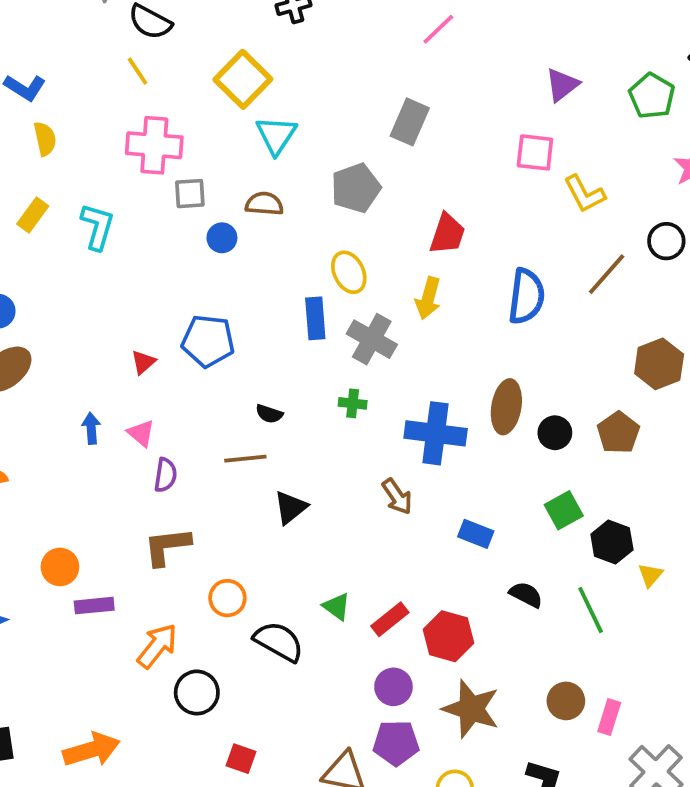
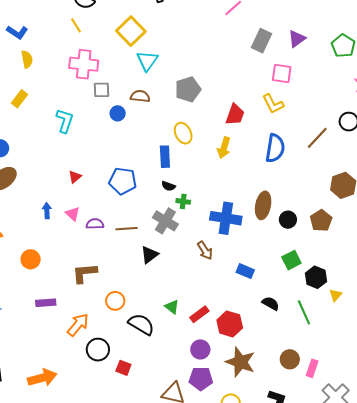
gray rectangle: (410, 122) -> (261, 41), moved
yellow L-shape: (584, 194) -> (273, 104), moved
cyan L-shape: (97, 227) -> (65, 121), moved
gray cross: (372, 339) -> (165, 221), moved
blue pentagon: (208, 341) -> (123, 181), moved
black semicircle: (269, 414) -> (168, 186), moved
purple semicircle: (165, 475) -> (95, 224), moved, turned -102
orange circle: (60, 567) -> (31, 259), moved
red square: (241, 759) -> (123, 368), moved

